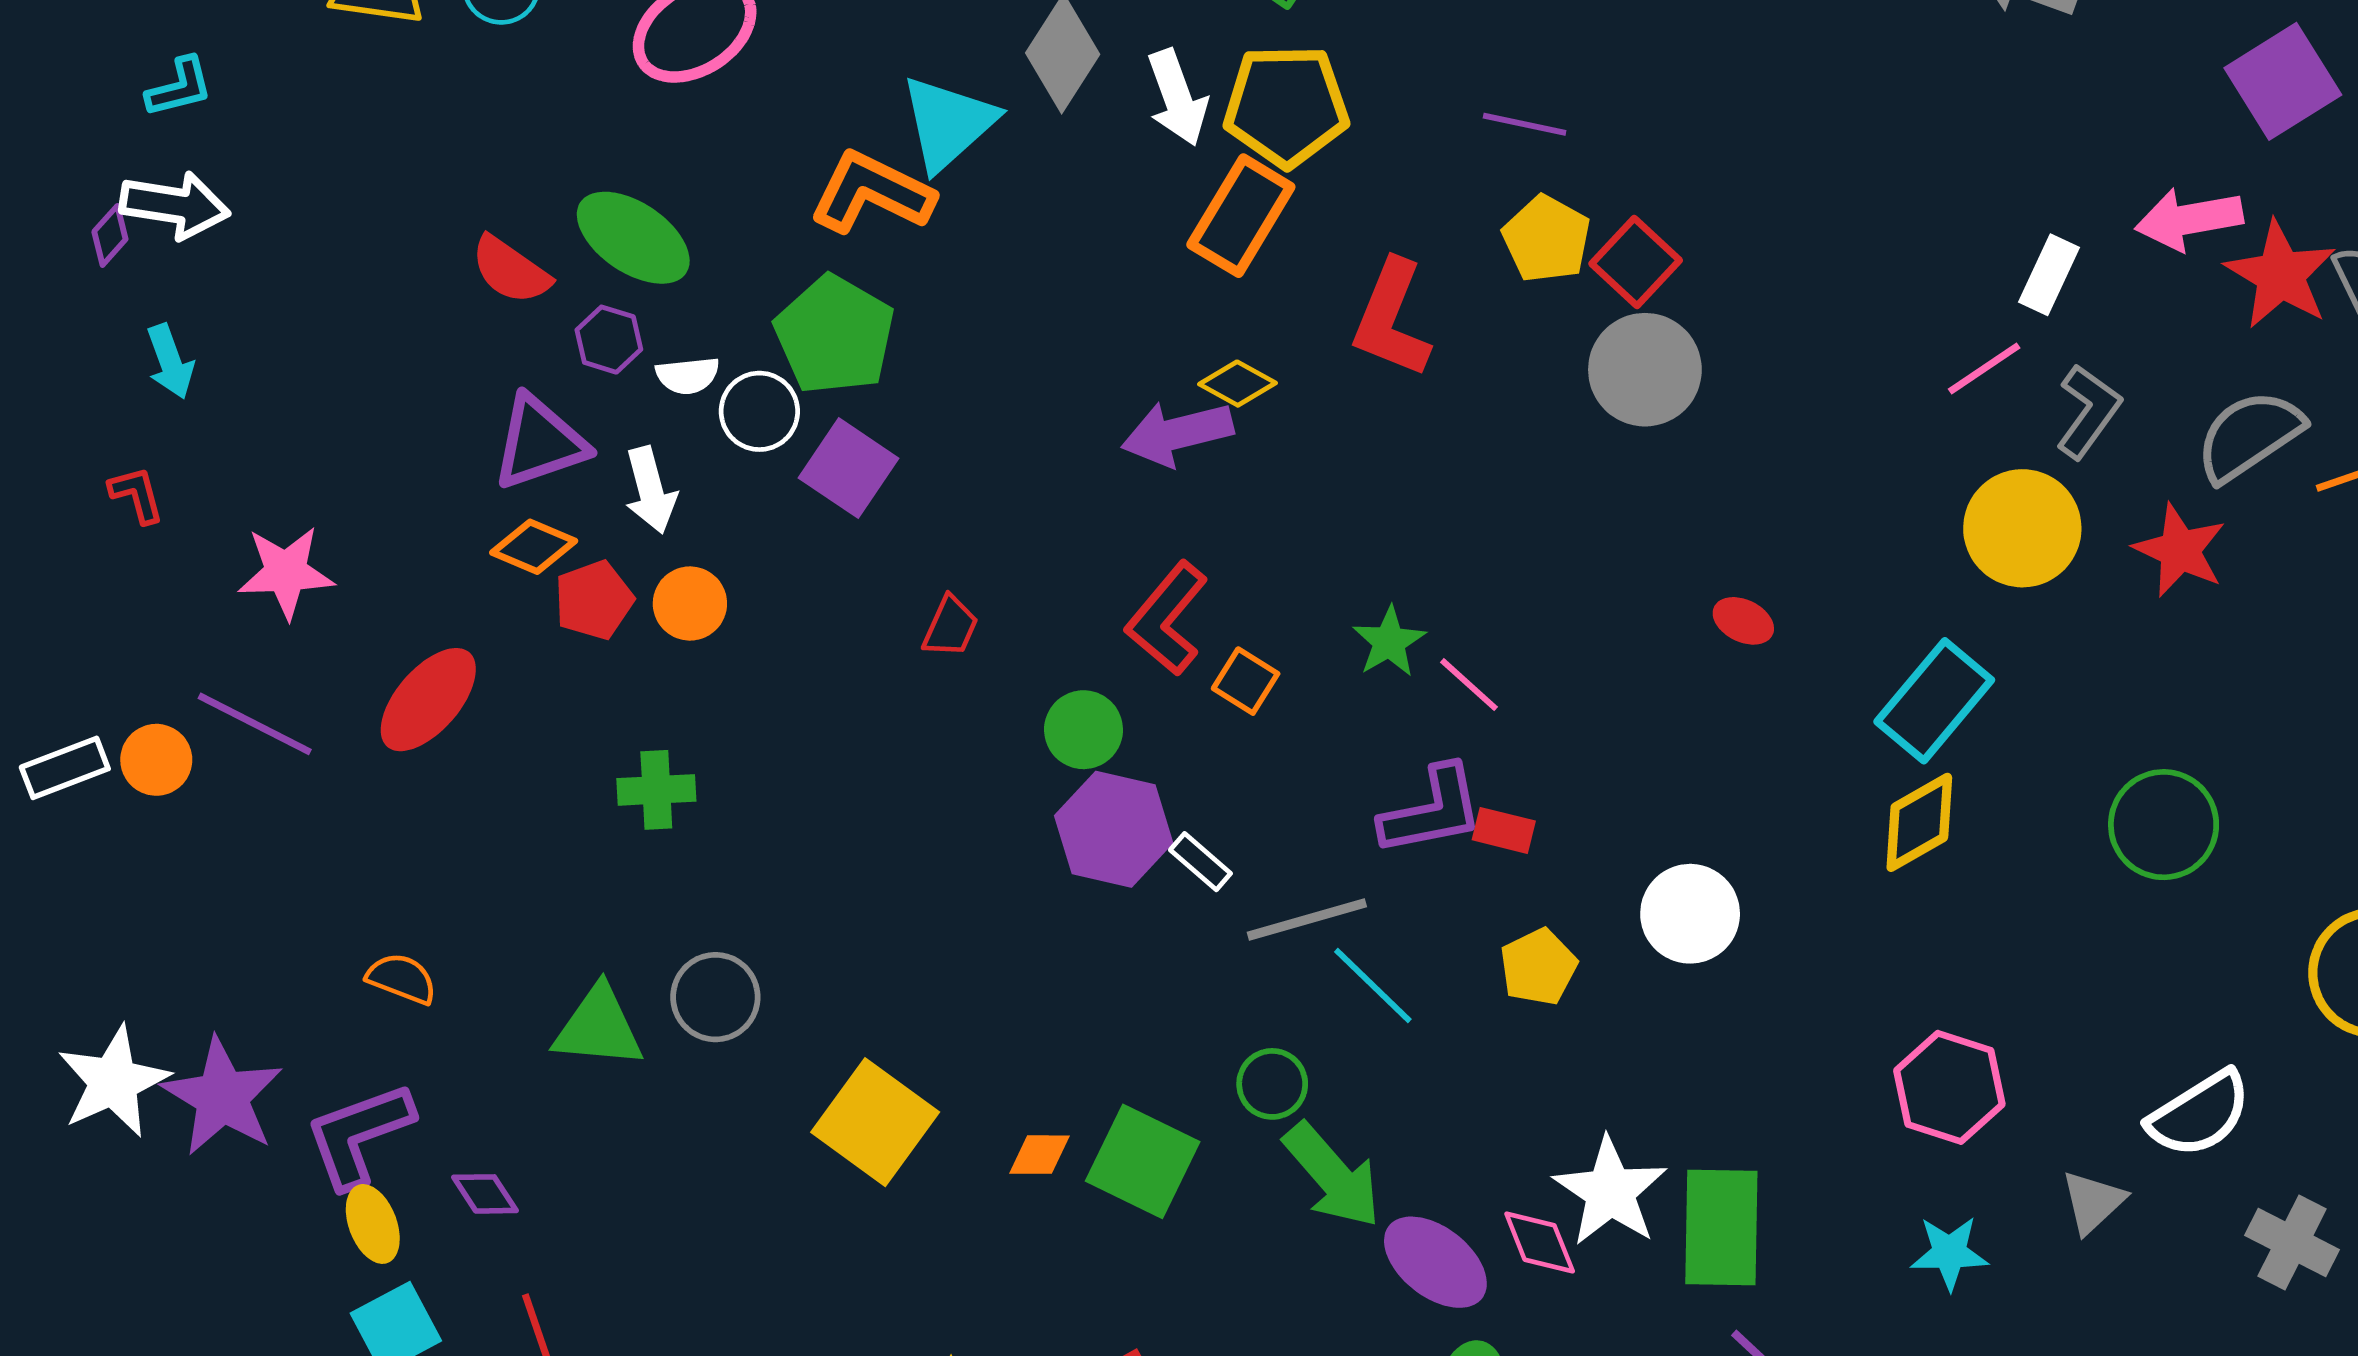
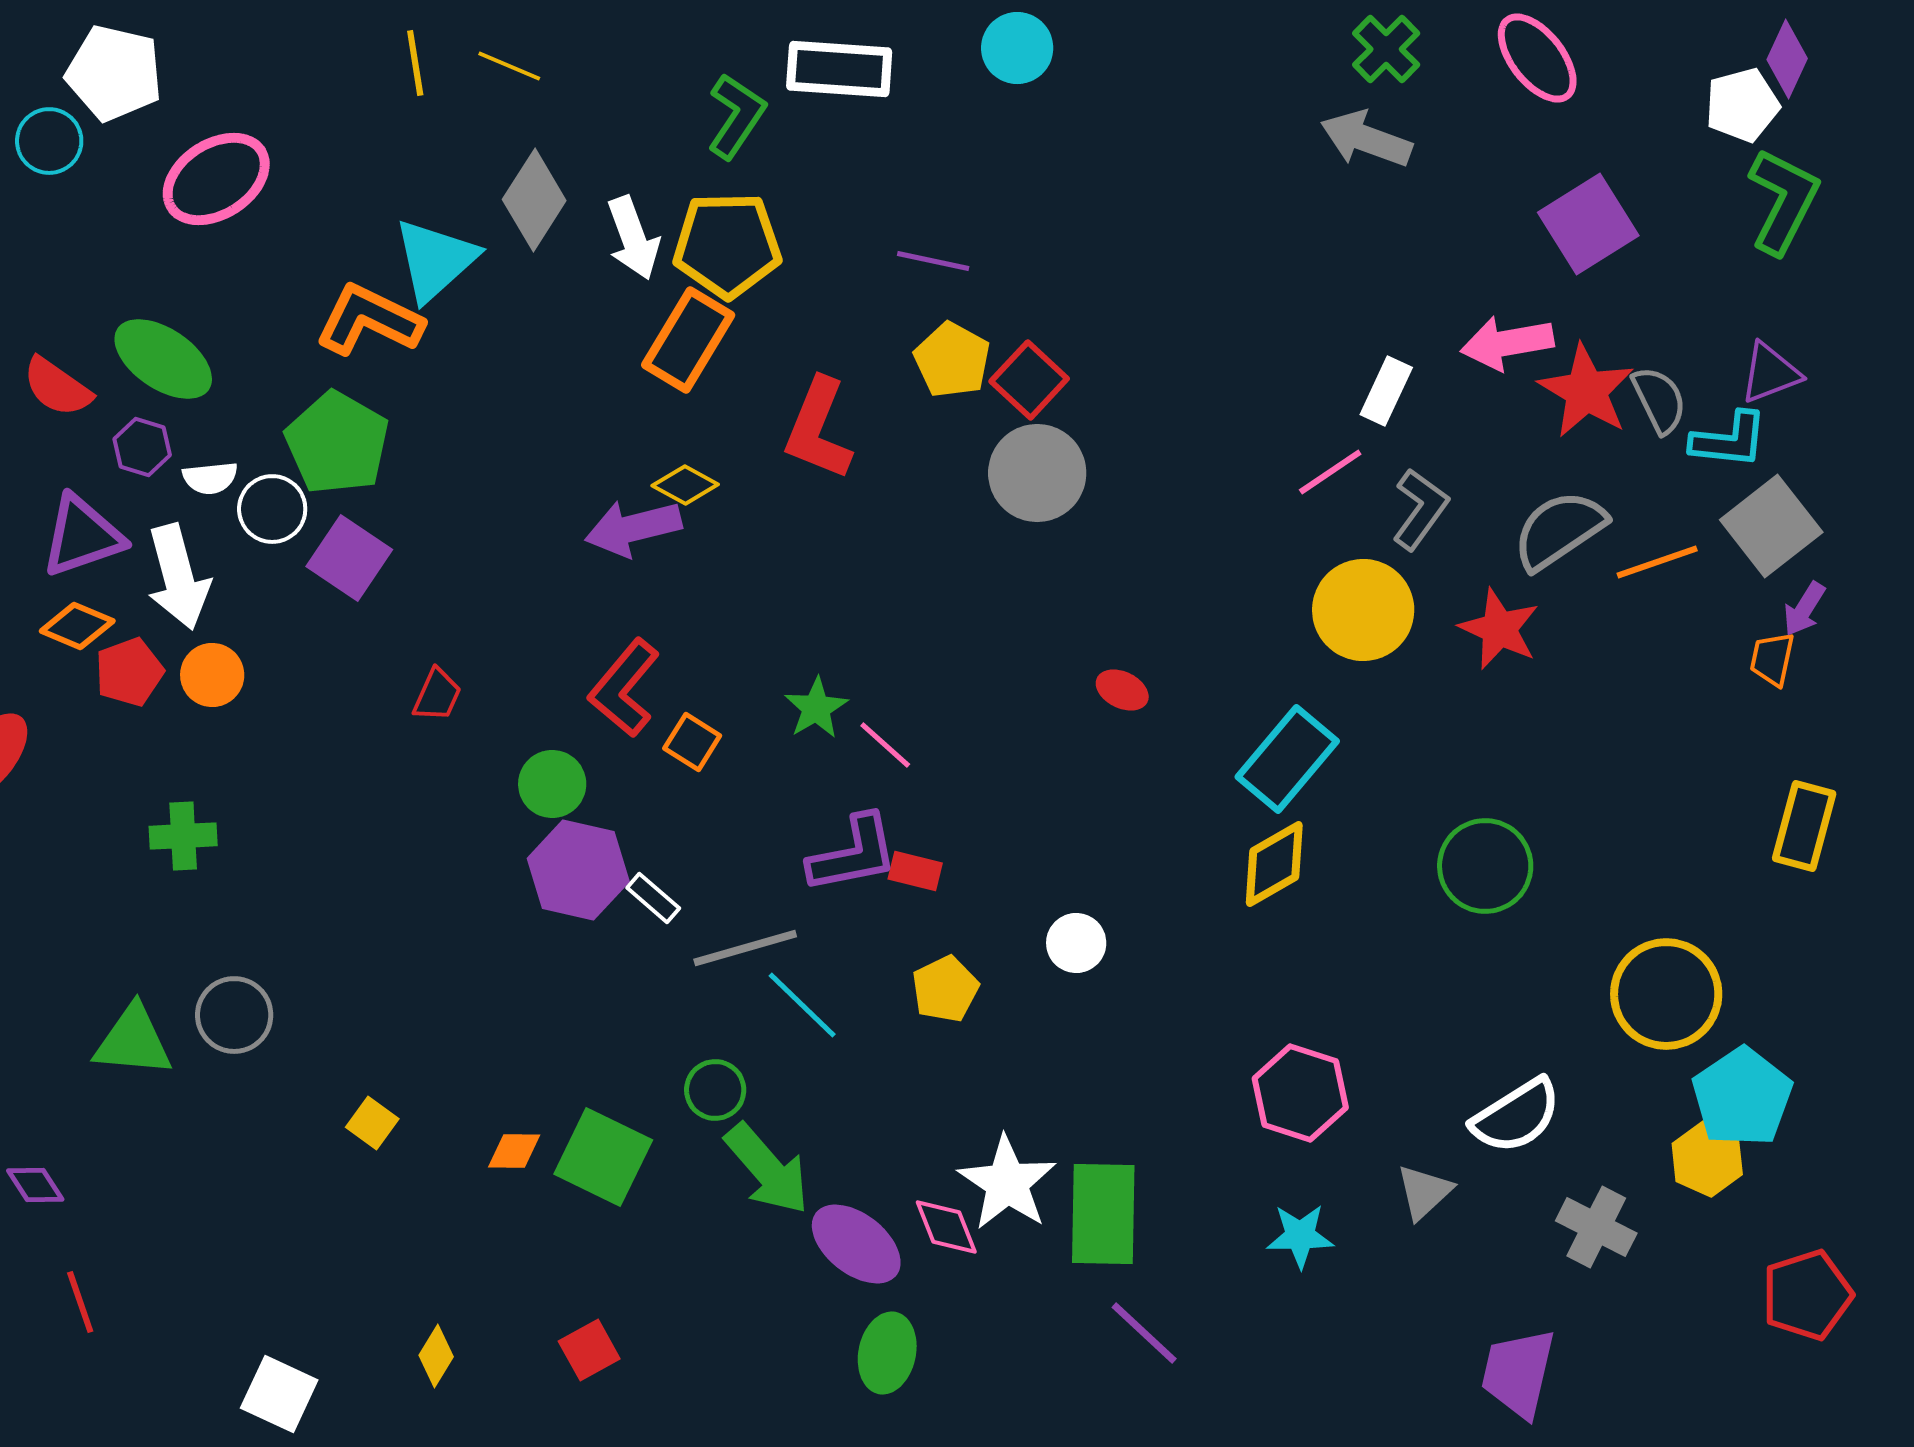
white arrow: (651, 490) -> (178, 577), size x1.4
white circle: (1690, 914) -> (1076, 943), size x0.7
yellow square: (875, 1122) -> (372, 1123), size x0.5

